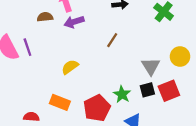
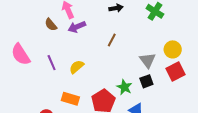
brown semicircle: (45, 17) -> (51, 25), turned -120
purple line: (27, 47) -> (52, 63), moved
red square: (169, 91) -> (176, 71), moved

